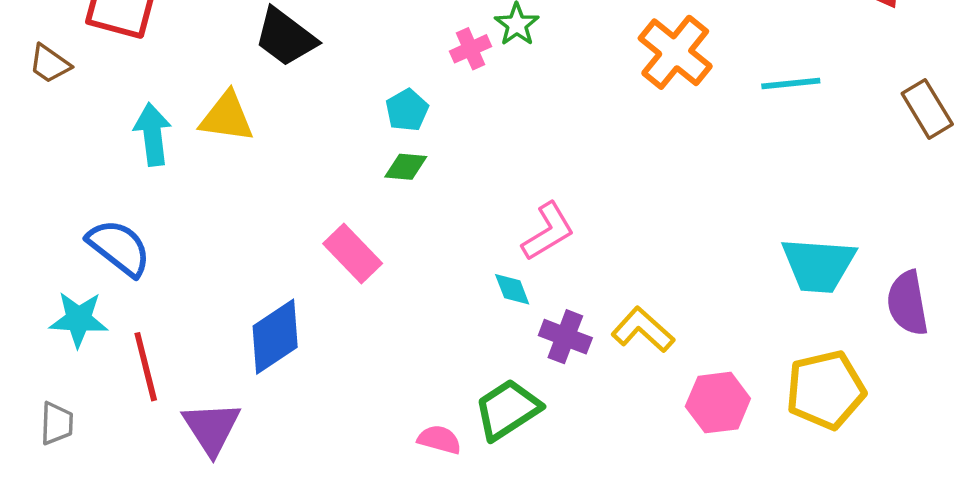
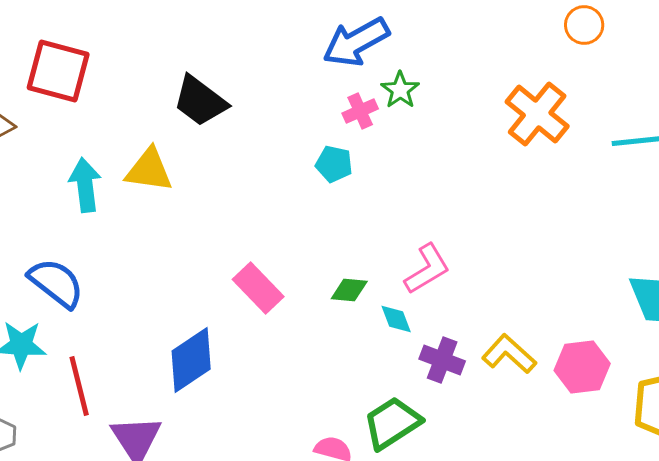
cyan pentagon: (407, 110) -> (334, 164), moved, turned -30
green diamond: (406, 167) -> (349, 290), moved
pink hexagon: (718, 403) -> (582, 367), moved

